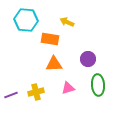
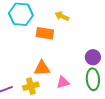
purple circle: (88, 59) -> (93, 57), moved
orange triangle: (54, 64) -> (42, 68), moved

